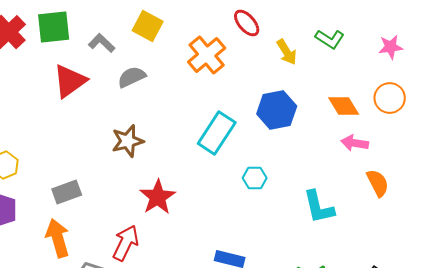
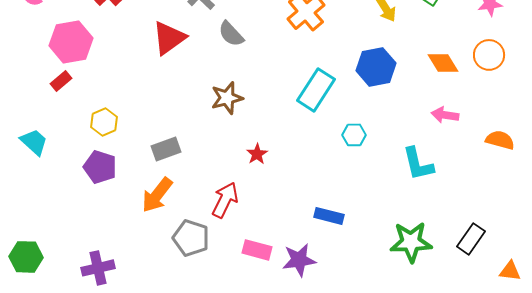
gray semicircle: (132, 77) -> (231, 34), turned -108
pink arrow: (355, 143) -> (445, 115), moved
orange semicircle: (378, 183) -> (500, 140), moved, turned -48
red star: (158, 197) -> (257, 154), size x0.6
orange arrow: (58, 238) -> (157, 195), turned -126

